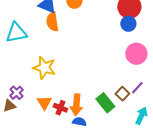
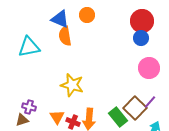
yellow star: (44, 68) -> (72, 85), moved
purple cross: (16, 93) -> (29, 107), turned -32
brown square: (122, 94) -> (135, 108), size x1.6

